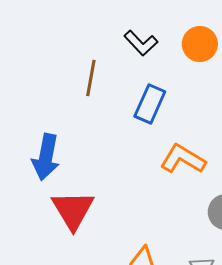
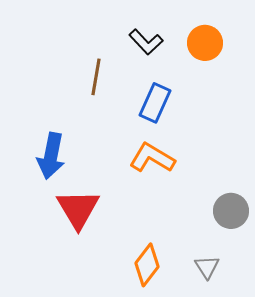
orange L-shape: (183, 159) -> (152, 158), moved

